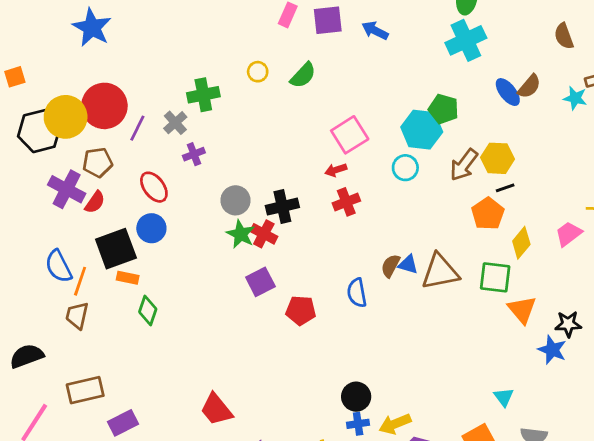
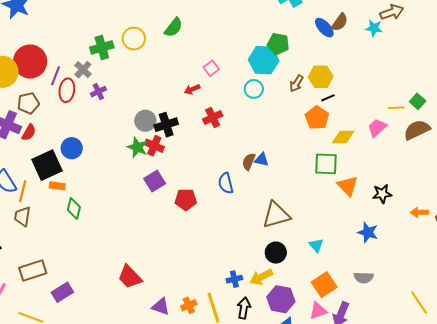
yellow circle: (258, 72) -> (134, 39), moved, size x1.5
pink square: (350, 135) -> (211, 68), size x0.6
brown arrow: (464, 165) -> (296, 83), size x0.7
red arrow: (336, 170) -> (192, 89), moved
red ellipse: (154, 187) -> (67, 90), moved, turned 50
gray circle: (235, 200) -> (145, 121), moved
yellow diamond: (521, 243) -> (343, 137), turned 55
brown triangle: (440, 272) -> (276, 215), moved
blue star: (552, 350) -> (368, 232), moved
black circle: (356, 397) -> (276, 253), moved
cyan triangle: (504, 397) -> (316, 245), moved

